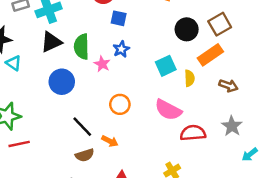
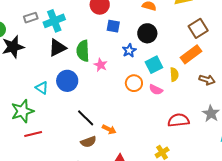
black circle: (187, 29) -> (147, 33), moved
blue star: (121, 49) -> (129, 50), moved
cyan triangle: (14, 63) -> (42, 88), moved
orange circle: (120, 104) -> (134, 83), moved
pink semicircle: (168, 110) -> (156, 90), moved, size x0.6

